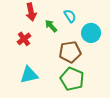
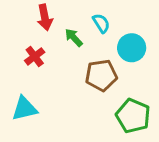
cyan triangle: (29, 75) -> (24, 109), moved
green pentagon: (72, 79) -> (133, 116), moved

